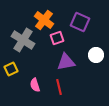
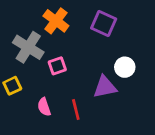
pink square: (57, 38) -> (57, 66), moved
purple triangle: (66, 62) -> (105, 87), moved

